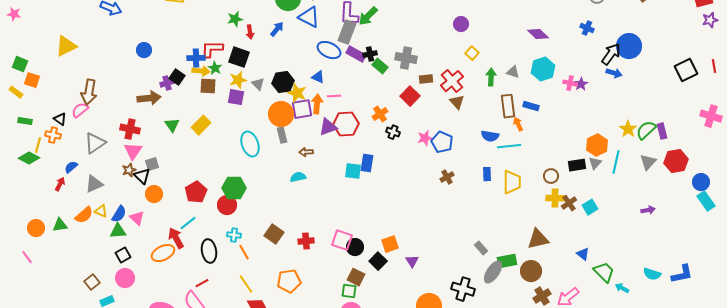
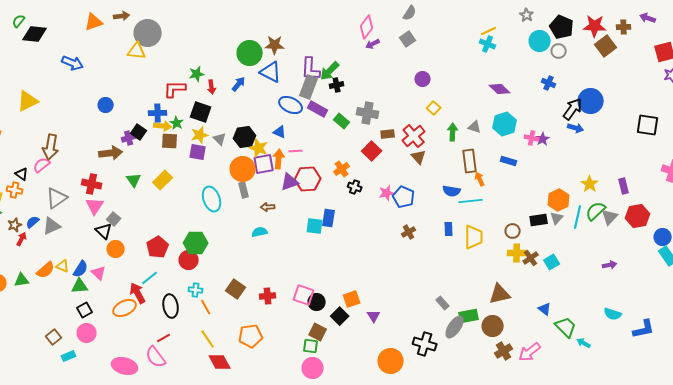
red L-shape: (212, 49) -> (175, 89), moved
black cross: (370, 54) -> (337, 85), moved
black square: (686, 70) -> (648, 125), turned 35
blue rectangle: (531, 106) -> (509, 161), moved
green semicircle: (646, 130) -> (596, 211), moved
gray square: (152, 164) -> (114, 219), turned -32
brown star: (129, 170) -> (15, 225), moved
gray triangle: (94, 184) -> (52, 226), moved
cyan semicircle: (652, 274) -> (613, 314), moved

